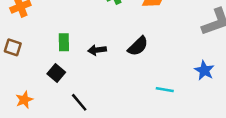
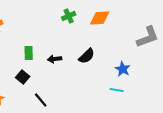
blue star: (204, 70) -> (123, 69), moved
cyan line: (165, 90) -> (117, 90), moved

